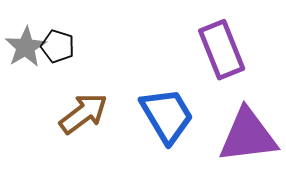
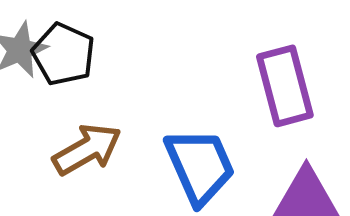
black pentagon: (58, 46) -> (63, 54), size x1.4

